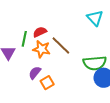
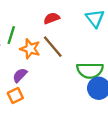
red semicircle: (40, 32) -> (52, 18), moved
orange square: (47, 83) -> (15, 96), moved

